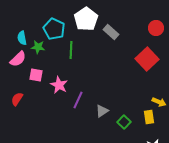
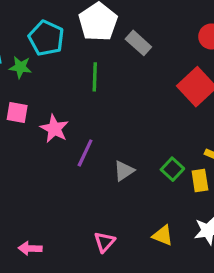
green line: (71, 50) -> (95, 77), moved
green square: (124, 122) -> (172, 169), moved

